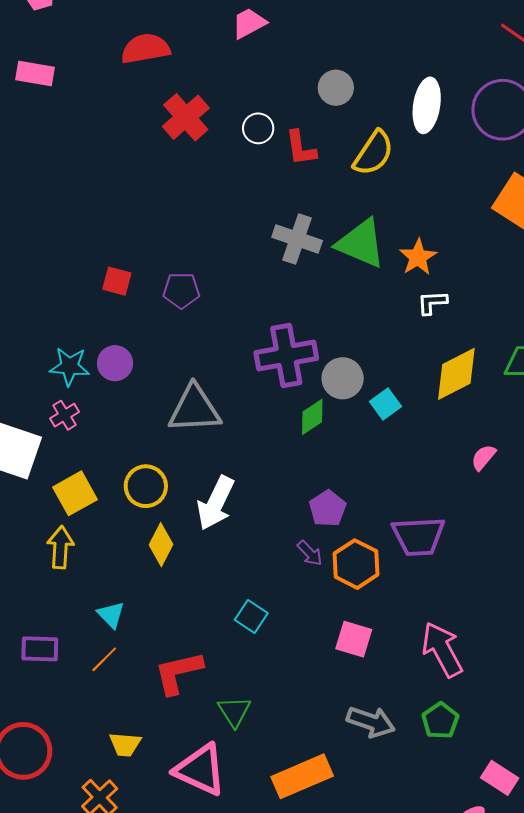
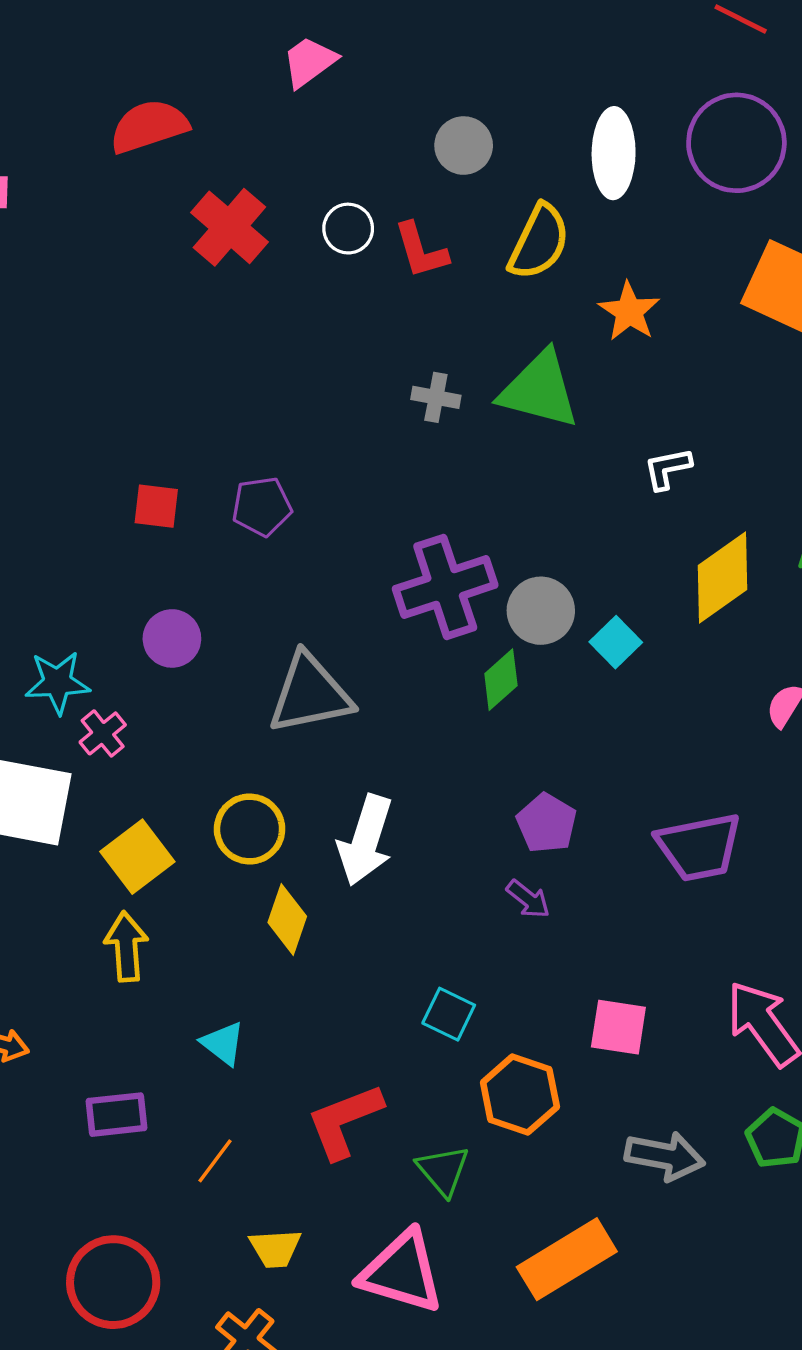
gray cross: (297, 239) -> (436, 397), size x0.6
orange star: (418, 257) -> (629, 311), moved
cyan star: (70, 366) -> (57, 682), moved
orange hexagon: (356, 564) -> (520, 1095), moved
orange line: (104, 659) -> (215, 1161), moved

